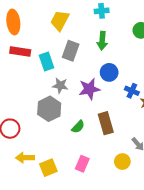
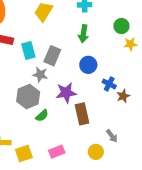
gray rectangle: (71, 51) -> (52, 56), moved
purple star: (89, 89) -> (66, 93), moved
green semicircle: (78, 127) -> (42, 116), moved
pink rectangle: (82, 164) -> (57, 152), turned 42

